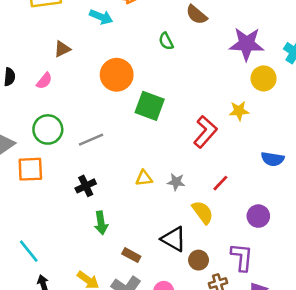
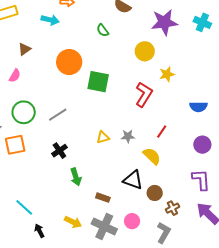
yellow circle: (264, 78) -> (145, 51), moved
purple circle: (258, 216) -> (202, 145), moved
purple L-shape: (242, 257) -> (201, 180), moved

